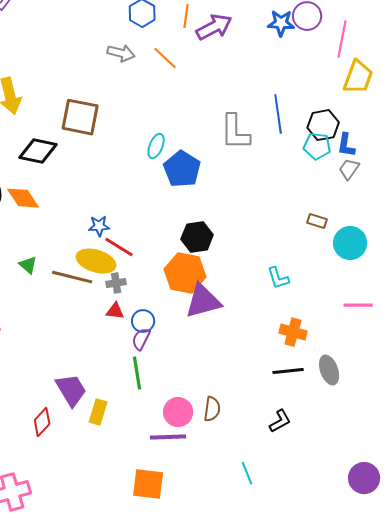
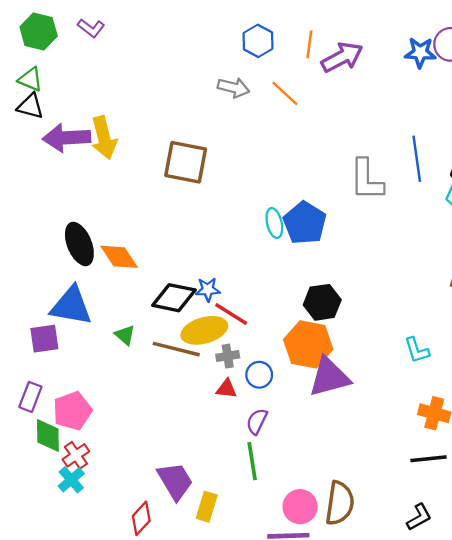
cyan ellipse: (156, 146) -> (274, 223), moved, turned -35
black diamond: (38, 151) -> (174, 298), moved
yellow ellipse: (96, 261) -> (204, 330), turned -33
blue circle: (143, 321) -> (259, 375), moved
brown semicircle: (212, 409) -> (340, 503), size x1.5

